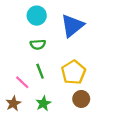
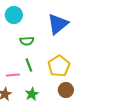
cyan circle: (37, 16) -> (14, 15), moved
pink line: (22, 82) -> (13, 75), turned -48

